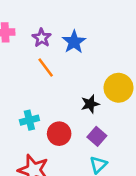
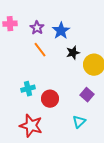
black star: (90, 104) -> (73, 53), moved
purple square: (97, 136) -> (87, 95), moved

